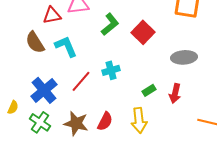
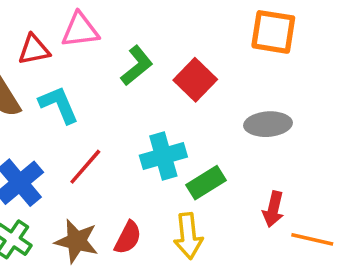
cyan cross: (111, 70) -> (163, 156), moved, size x1.4
green rectangle: (149, 90) -> (206, 183), size x1.5
red arrow: (175, 93) -> (273, 209), moved

